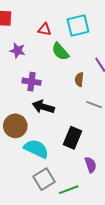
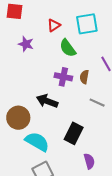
red triangle: (44, 29) -> (54, 25), turned -48
purple cross: (32, 82) -> (63, 77), moved

